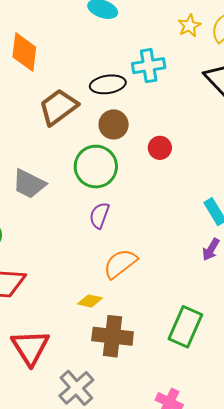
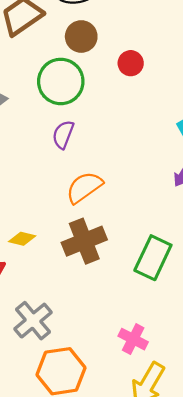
yellow diamond: (90, 301) -> (22, 239), moved
brown cross: (113, 336) -> (84, 241), moved, turned -30

